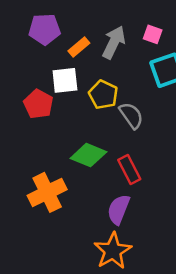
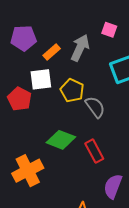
pink square: (153, 34) -> (109, 30), moved
purple semicircle: (119, 209) -> (113, 186), moved

